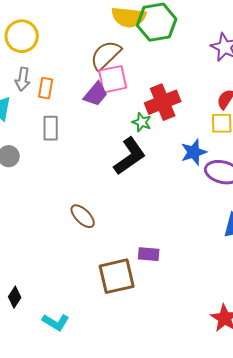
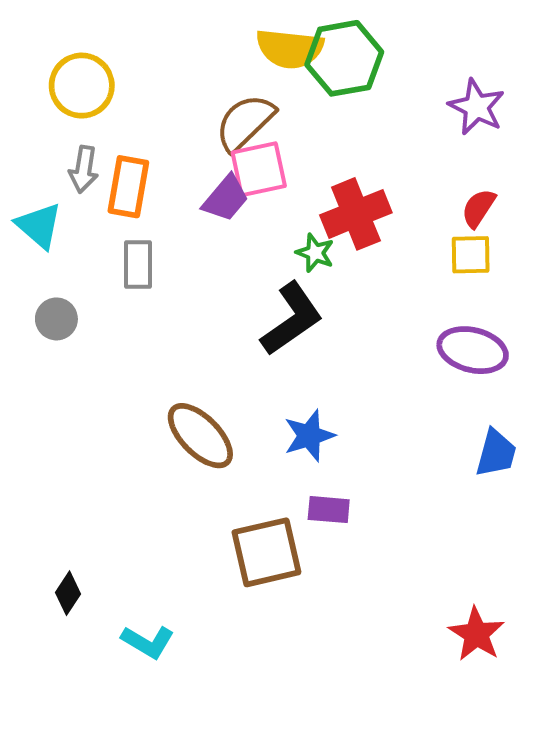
orange rectangle: (46, 88) -> (128, 187), size x1.4
blue star: (194, 152) -> (309, 436), moved
brown ellipse: (83, 216) -> (200, 436), size x1.4

